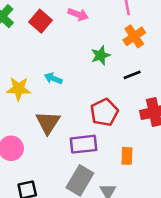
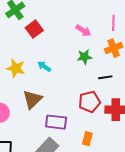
pink arrow: (78, 14) -> (83, 31), moved
red square: (41, 21) -> (34, 29), moved
red pentagon: (104, 112) -> (89, 102), moved

